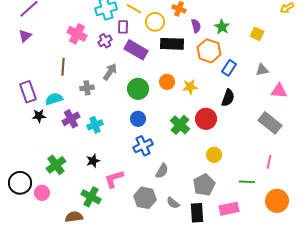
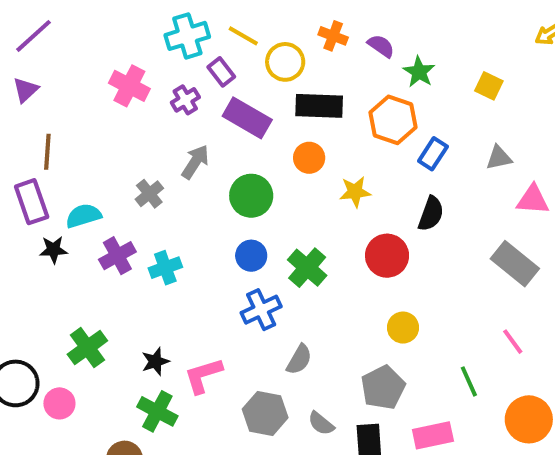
purple semicircle: (196, 26) -> (381, 46), moved, turned -40
purple rectangle: (123, 27) -> (221, 72), turned -40
brown line: (63, 67) -> (47, 152), moved
orange circle: (167, 82) -> (309, 158), moved
gray cross: (87, 88) -> (149, 194), turned -32
green cross: (180, 125) -> (307, 268), moved
black star: (93, 161) -> (155, 361), moved
pink line: (269, 162) -> (513, 342), turned -48
green line: (247, 182) -> (469, 381), turned 63

